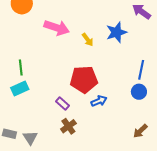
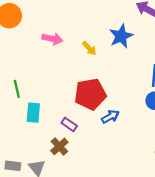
pink arrow: (57, 28) -> (52, 39), size x0.7
cyan rectangle: (20, 88) -> (33, 113), moved, turned -54
brown cross: (68, 126) -> (59, 146), moved

